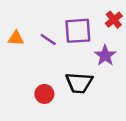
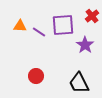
orange triangle: (16, 38) -> (20, 26), moved
black trapezoid: (79, 83) -> (79, 83), moved, turned 60

